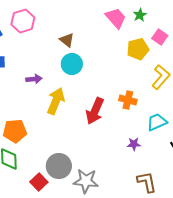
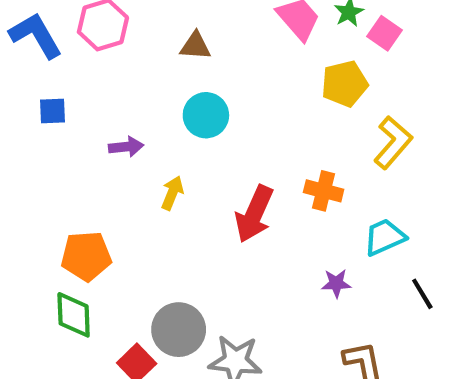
pink square: (160, 37) -> (385, 33), moved
brown triangle: (67, 40) -> (195, 46), moved, turned -35
yellow arrow: (56, 101) -> (172, 193), size x0.6

